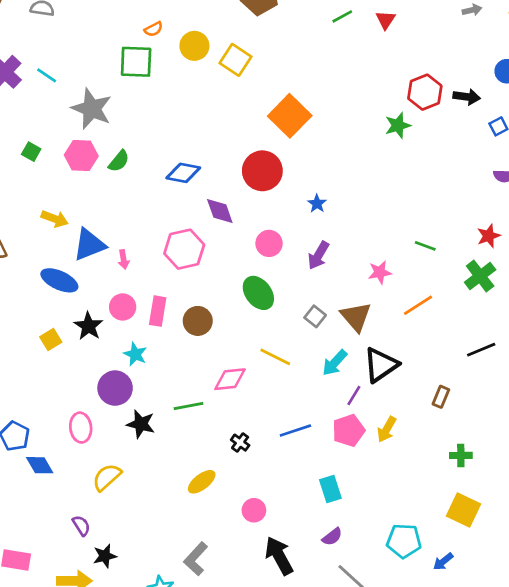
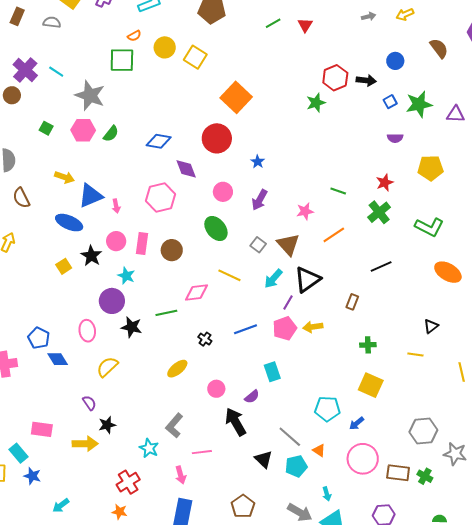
yellow arrow: (387, 429) -> (313, 327), turned 54
purple semicircle: (332, 537) -> (252, 397), moved

